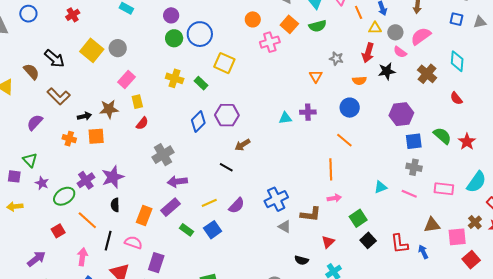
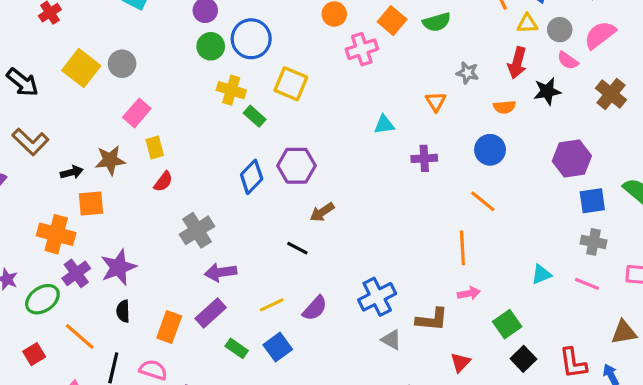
yellow cross: (175, 78) -> (231, 90), moved
cyan triangle: (285, 118) -> (384, 125), moved
orange cross: (69, 139) -> (56, 234), moved, size x1.6

